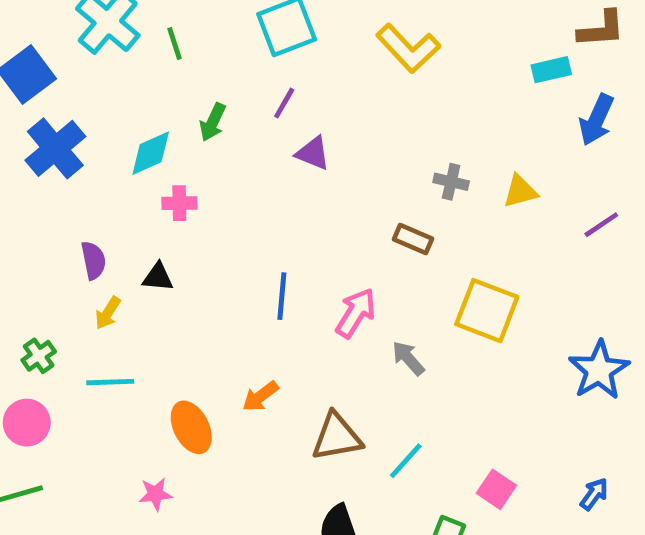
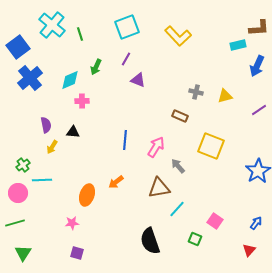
cyan line: (110, 382) -> (42, 180), moved
orange ellipse: (191, 427) -> (87, 195), turned 45
brown triangle: (337, 437) -> (159, 188), moved

